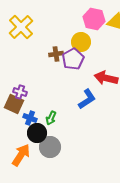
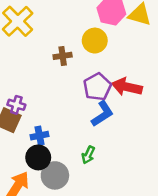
purple pentagon: (73, 59) -> (97, 87), moved
blue cross: (30, 118) -> (39, 136), moved, turned -32
green arrow: (51, 118) -> (88, 155), moved

